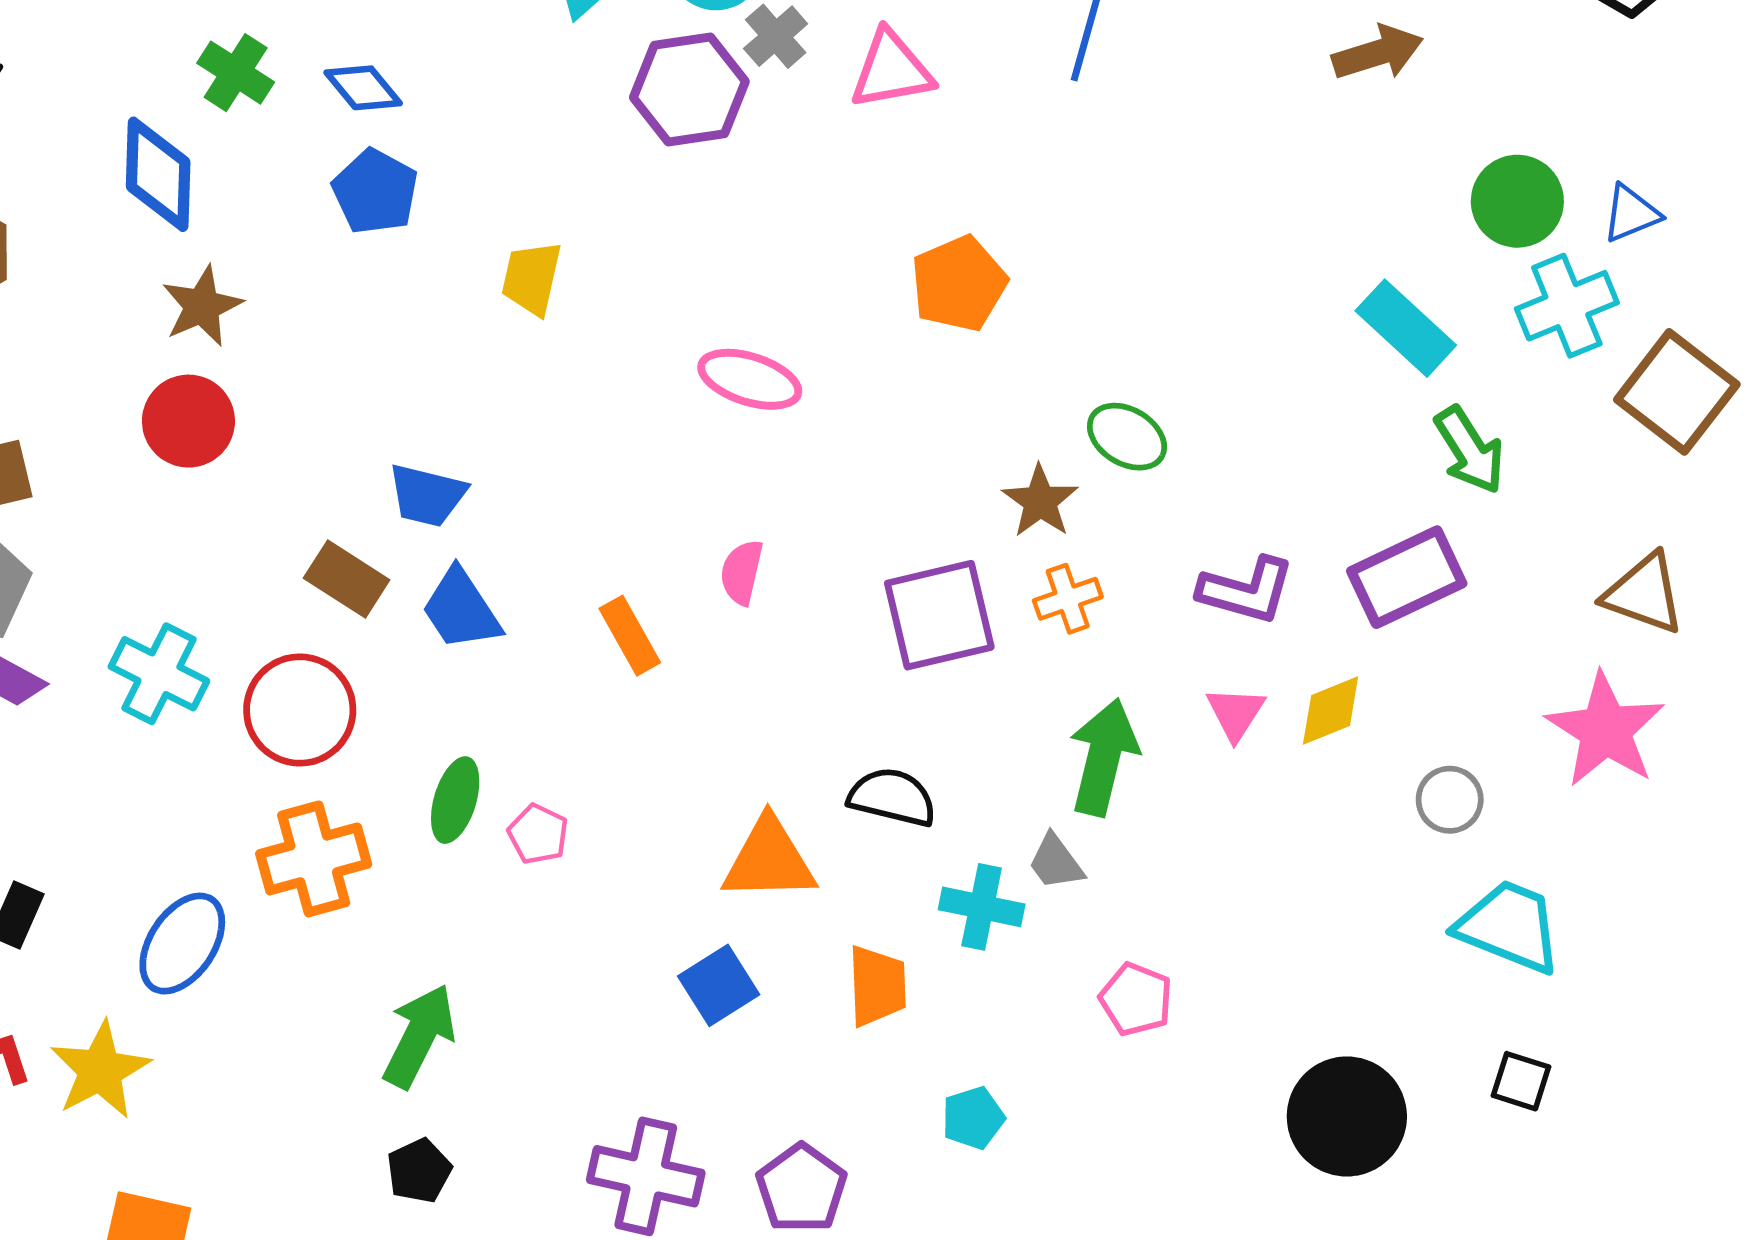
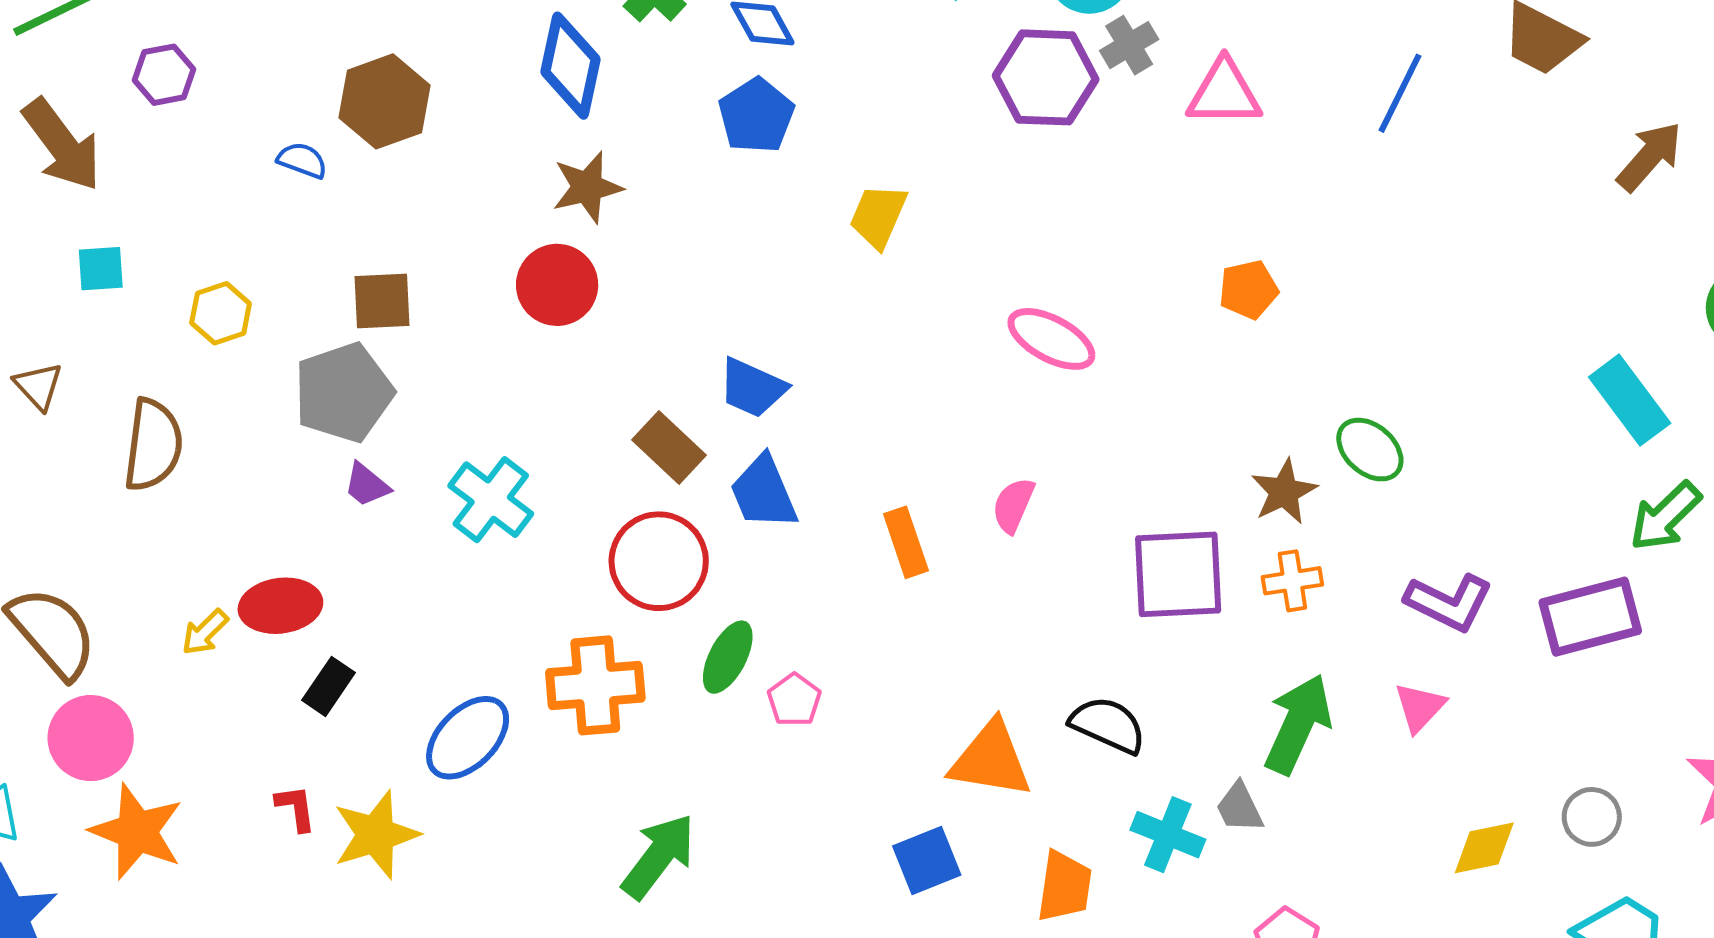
brown arrow: (1378, 53) -> (1650, 156), turned -42
orange pentagon: (959, 284) -> (1248, 290), size x0.7
green arrow: (1470, 450) -> (1665, 516), turned 68
red circle: (300, 710) -> (659, 561), moved
yellow diamond: (1331, 710) -> (1484, 848), moved

